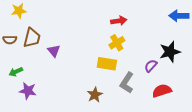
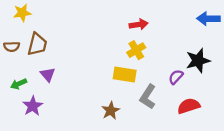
purple triangle: (54, 51) -> (48, 75), moved
purple star: (28, 91) -> (33, 106), turned 30

